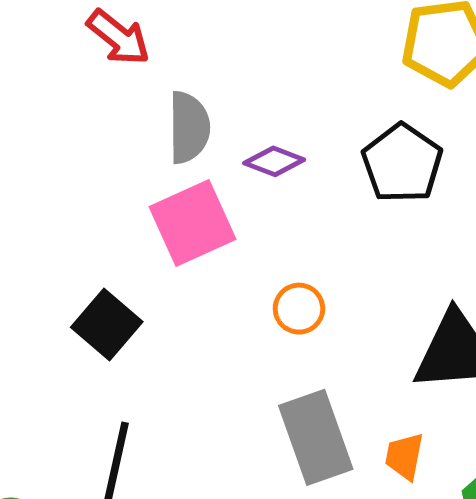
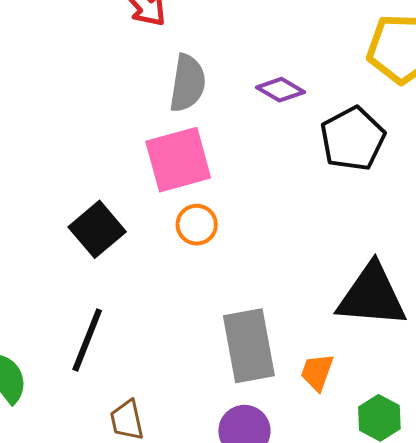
purple diamond: (274, 161) -> (281, 90), moved
orange circle: (299, 309) -> (197, 225), moved

